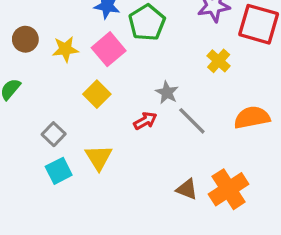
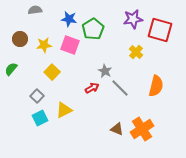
pink square: (109, 49) -> (70, 45), turned -30
yellow square: (97, 94) -> (52, 72), moved
orange semicircle: (252, 118) -> (156, 86), turned 115
yellow triangle: (99, 158) -> (64, 110), turned 36

